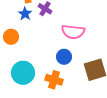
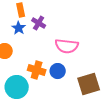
orange cross: (54, 80) -> (37, 70), moved

